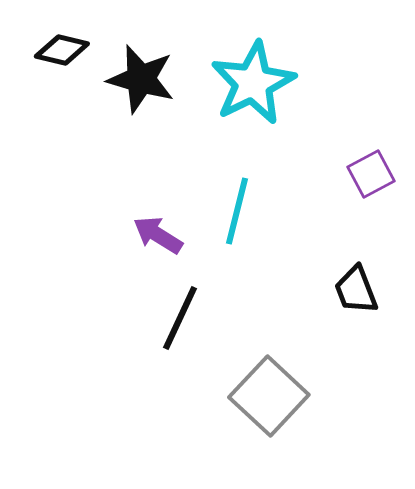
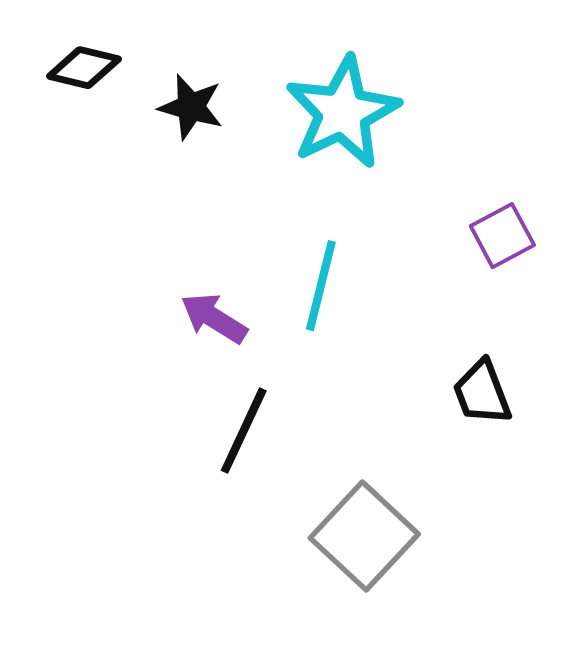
black star: (141, 79) -> (191, 107), size x0.7

